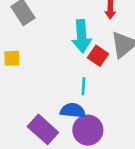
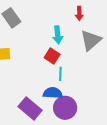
cyan arrow: (82, 36) -> (58, 35), size x0.7
red square: (98, 56) -> (52, 56), moved

